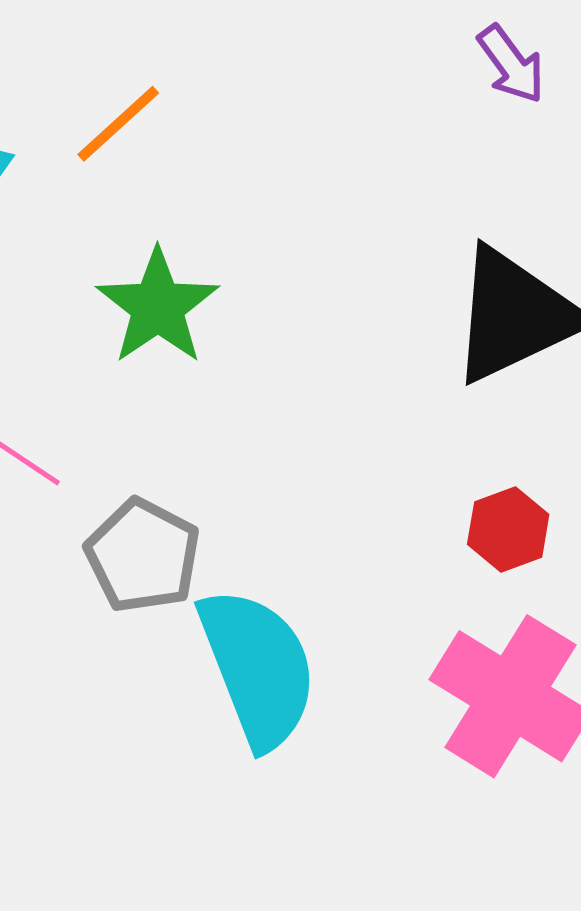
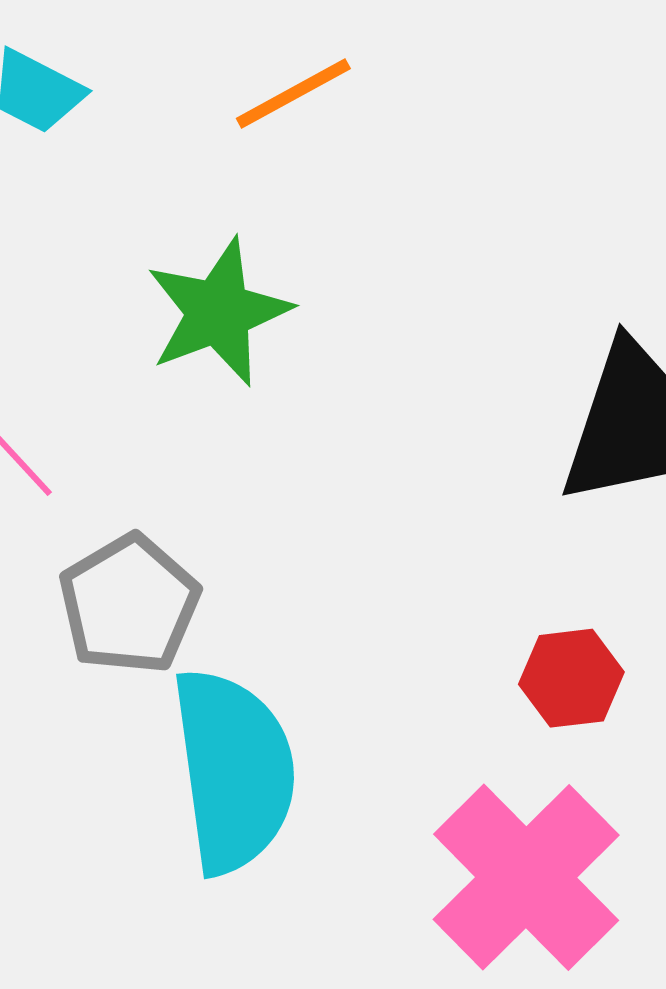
orange line: (118, 124) -> (293, 93), moved

